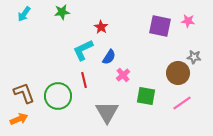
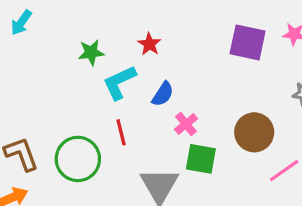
green star: (62, 12) -> (91, 52), moved
brown circle: (178, 73) -> (254, 132), moved
green square: (146, 96) -> (201, 159), moved

